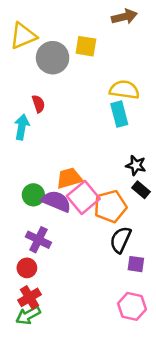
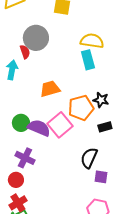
gray circle: (53, 58) -> (36, 38), moved
orange trapezoid: (69, 178) -> (50, 89), moved
black rectangle: (141, 190) -> (105, 127), moved, turned -56
orange pentagon: (110, 206) -> (81, 108), moved

